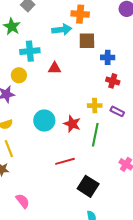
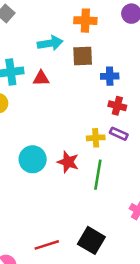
orange cross: (80, 14) -> (85, 21), moved
red triangle: (55, 68) -> (41, 78), moved
purple rectangle: (117, 111) -> (119, 134), moved
red line: (65, 161) -> (47, 245), moved

